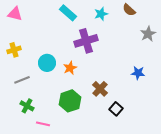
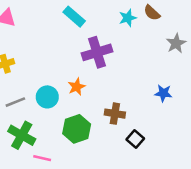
cyan star: (101, 14) -> (128, 18), moved
cyan circle: (47, 63) -> (47, 97), moved
brown cross: (100, 89) -> (115, 114), turned -35
green cross: (27, 106) -> (22, 135), size x1.5

